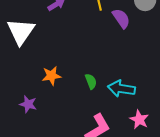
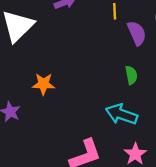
green semicircle: (91, 81) -> (131, 75), moved

